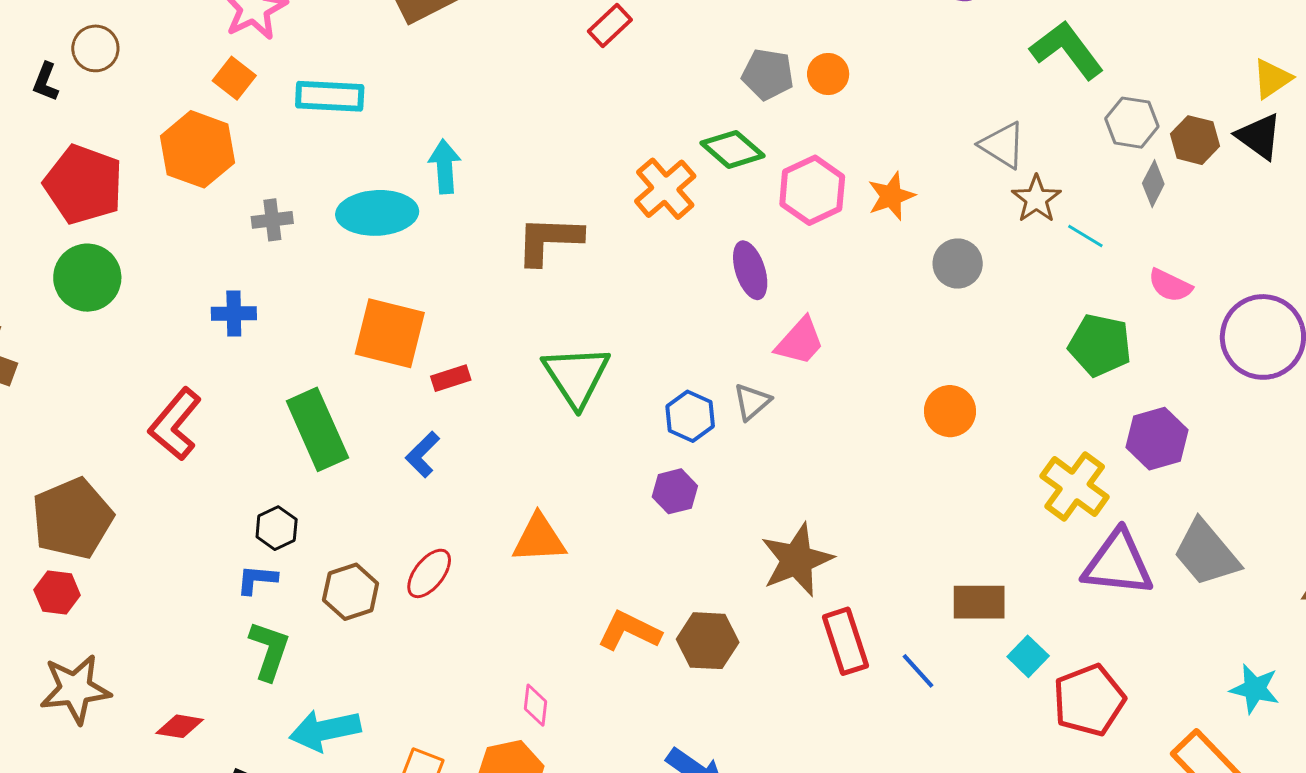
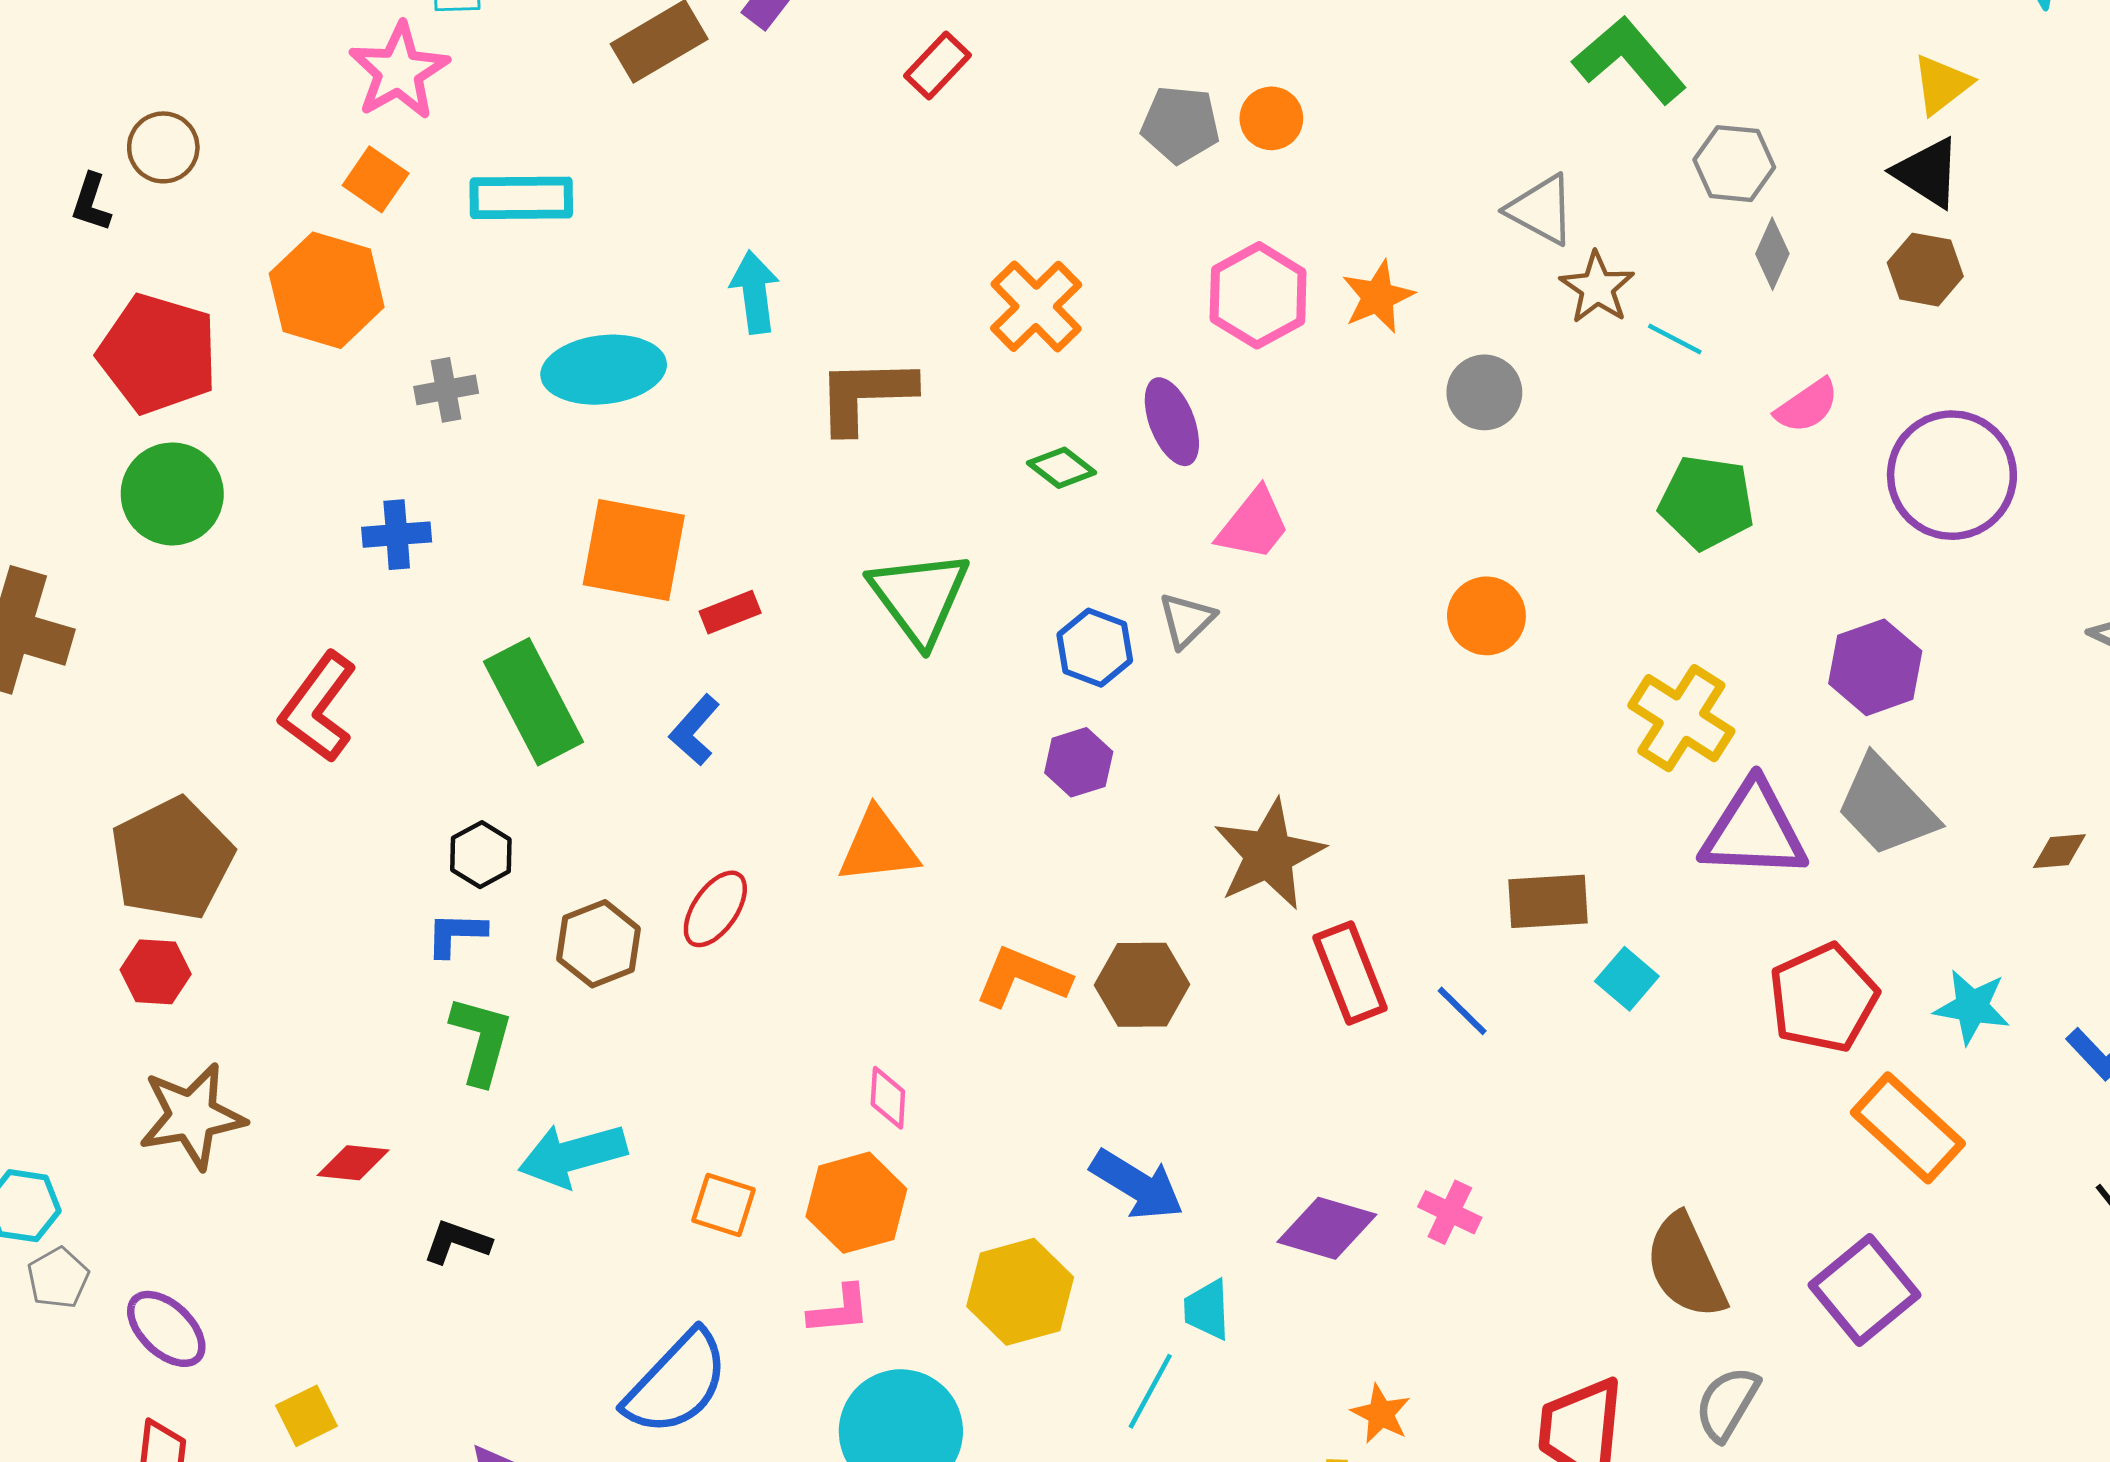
brown hexagon: (1195, 140) -> (1925, 270), moved
green diamond: (732, 149) -> (1062, 468), moved, size x0.7
cyan arrow: (445, 167) -> (755, 292), moved
pink semicircle: (1170, 285) -> (1807, 406), turned -57
purple hexagon: (1157, 439) -> (1875, 667), moved
red pentagon: (1089, 700) -> (1823, 998), moved

